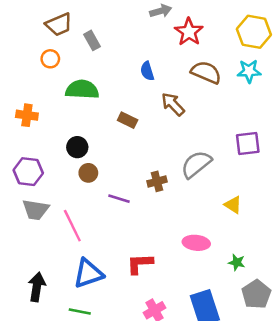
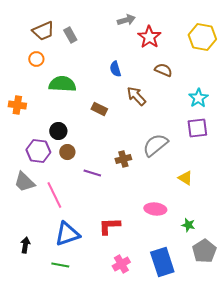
gray rectangle: (92, 40) -> (70, 35), moved
cyan star: (249, 71) -> (198, 98), moved, turned -30
brown semicircle: (206, 72) -> (163, 70), size x0.7
purple hexagon: (28, 172) -> (38, 151), moved
gray trapezoid: (36, 210) -> (24, 182), turned 35
black arrow: (37, 287) -> (25, 245), size x0.7

